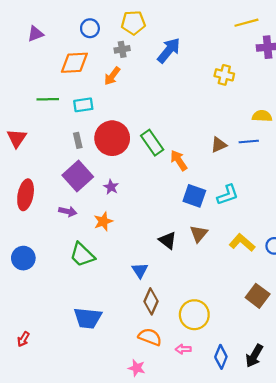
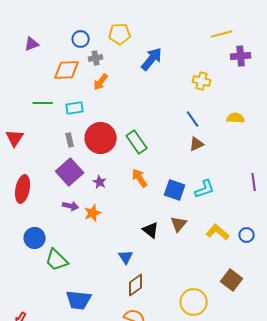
gray cross: (122, 49) -> (96, 58), moved
blue line: (249, 141) -> (193, 119), moved, turned 60
orange arrow: (179, 160) -> (140, 178), moved
purple arrow: (68, 211) -> (71, 206), moved
green trapezoid: (82, 255) -> (57, 260), moved
blue circle: (23, 258) -> (35, 238), moved
brown diamond: (151, 301) -> (136, 285), turned 30
yellow circle: (194, 315) -> (194, 302), moved

